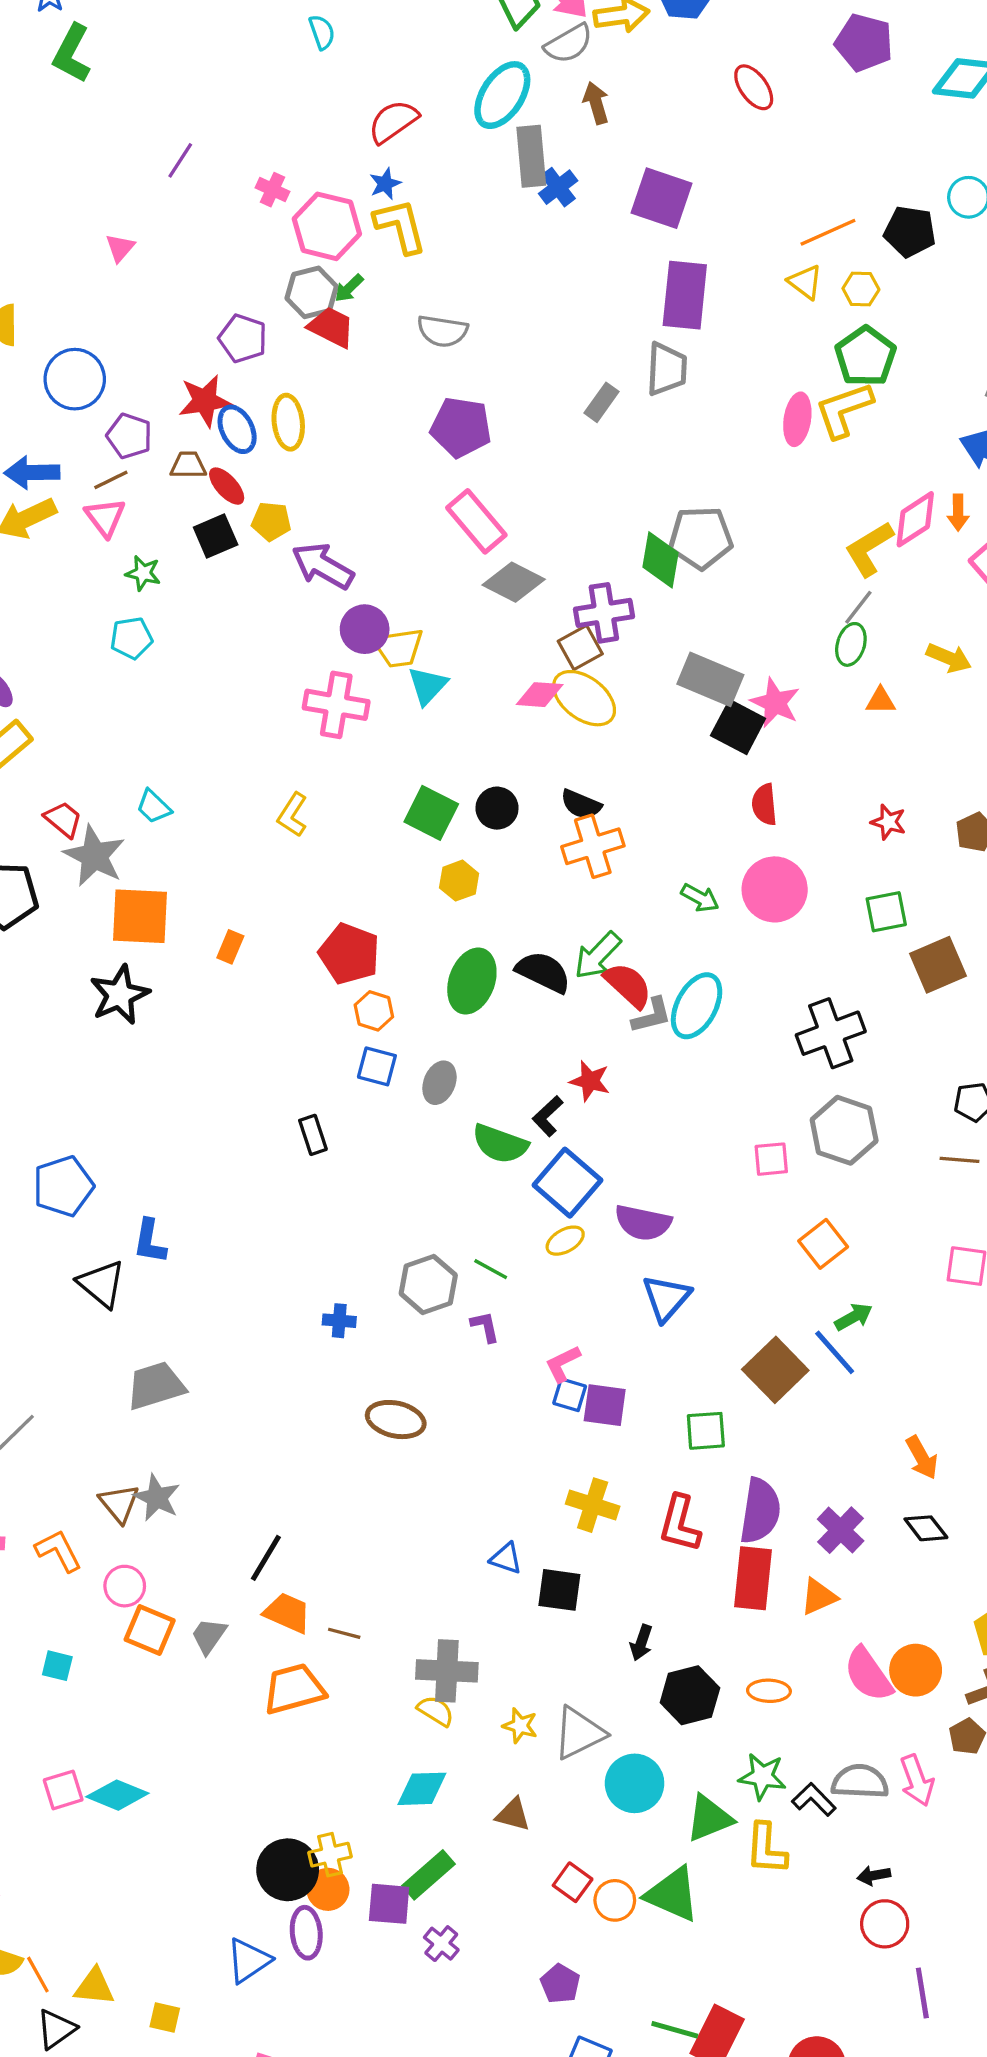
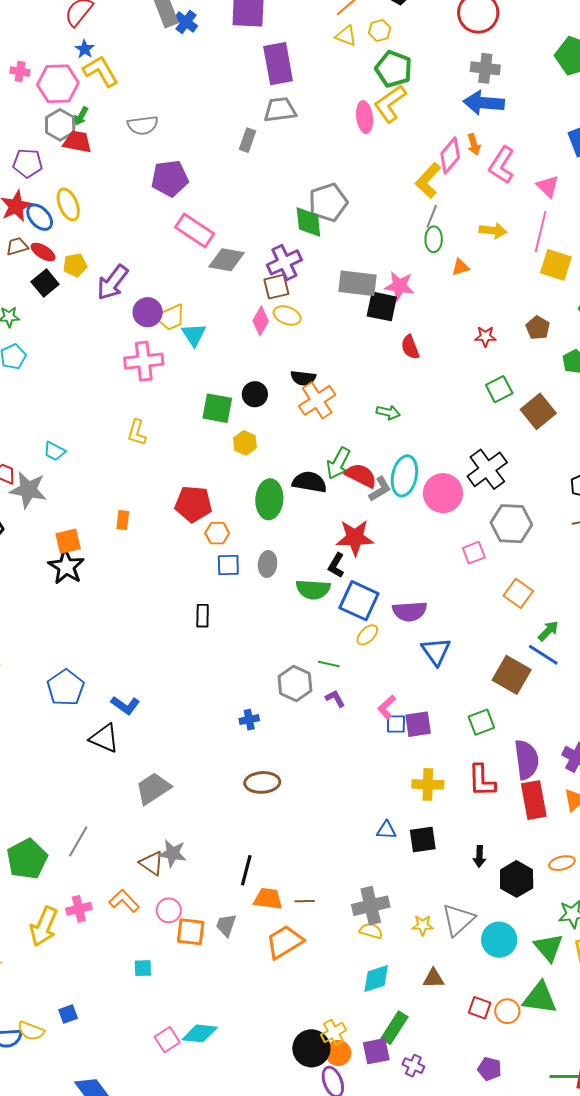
gray trapezoid: (667, 369) -> (280, 110), turned -84
purple arrow: (323, 566) -> (112, 282), turned -66
brown square: (580, 648) -> (276, 287), turned 32
pink diamond: (540, 695) -> (261, 321), turned -48
yellow ellipse: (584, 698) -> (287, 316), size x0.7
pink circle: (775, 889) -> (443, 493), moved
orange square: (140, 916) -> (68, 541), moved, size x0.7
red star: (590, 1081) -> (355, 538), size x1.5
black rectangle: (313, 1135) -> (203, 616), turned 35
blue L-shape: (150, 1241) -> (125, 705), turned -48
brown ellipse: (396, 1420) -> (262, 782), moved
green triangle: (709, 1818) -> (549, 947), turned -32

